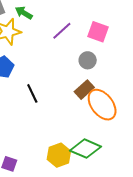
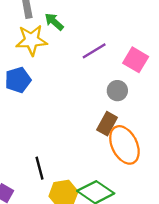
brown rectangle: (84, 90) -> (107, 124), turned -30
black line: (32, 93) -> (40, 168), moved

